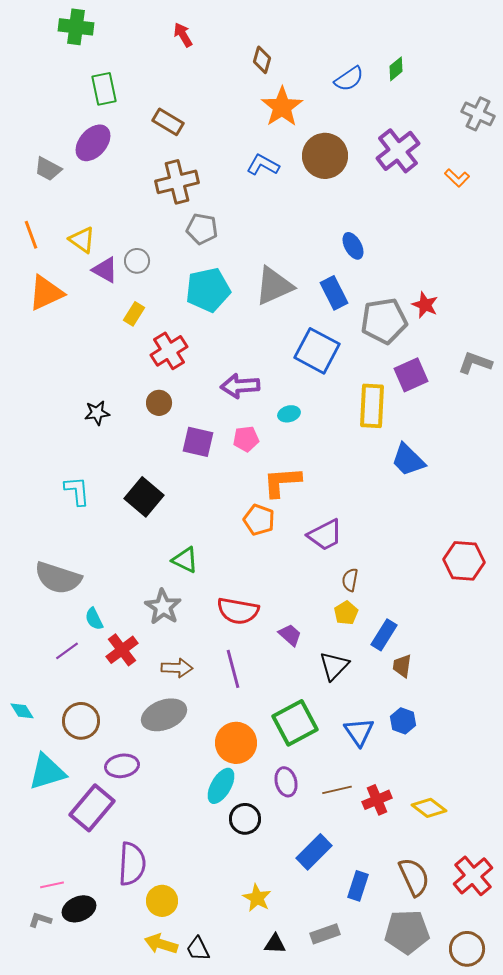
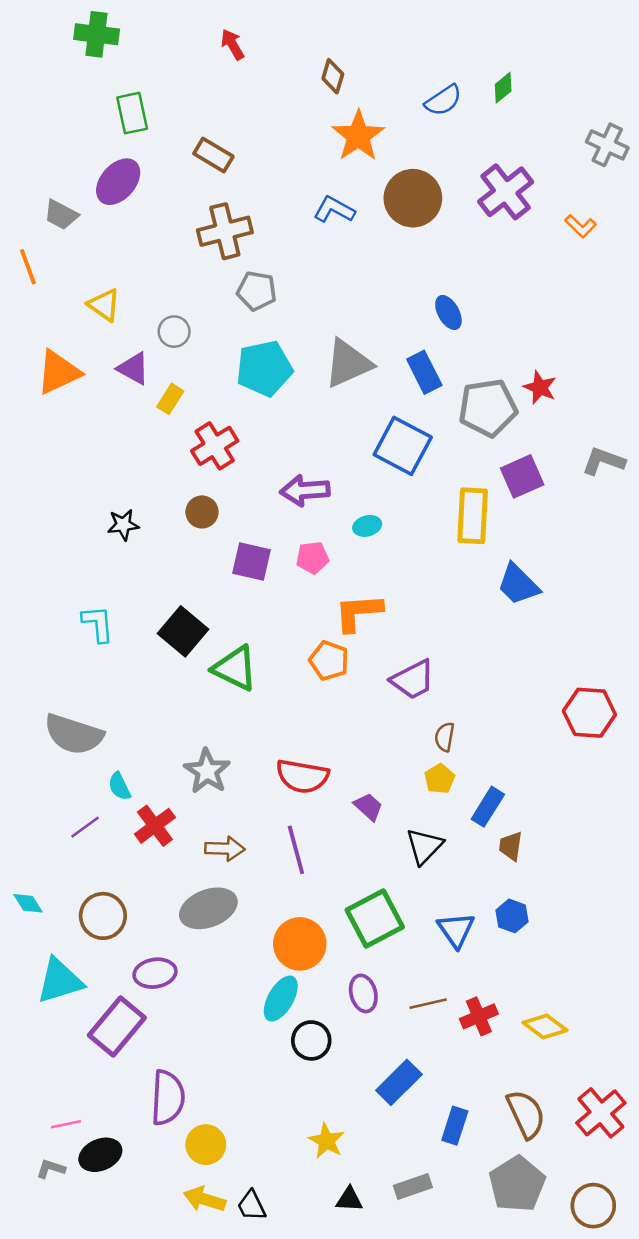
orange line: (31, 235) -> (28, 267), moved
purple triangle: (105, 270) -> (133, 368), moved
green triangle: (185, 560) -> (235, 668), moved, size x1.4
gray pentagon: (407, 932) -> (517, 1184), turned -30

